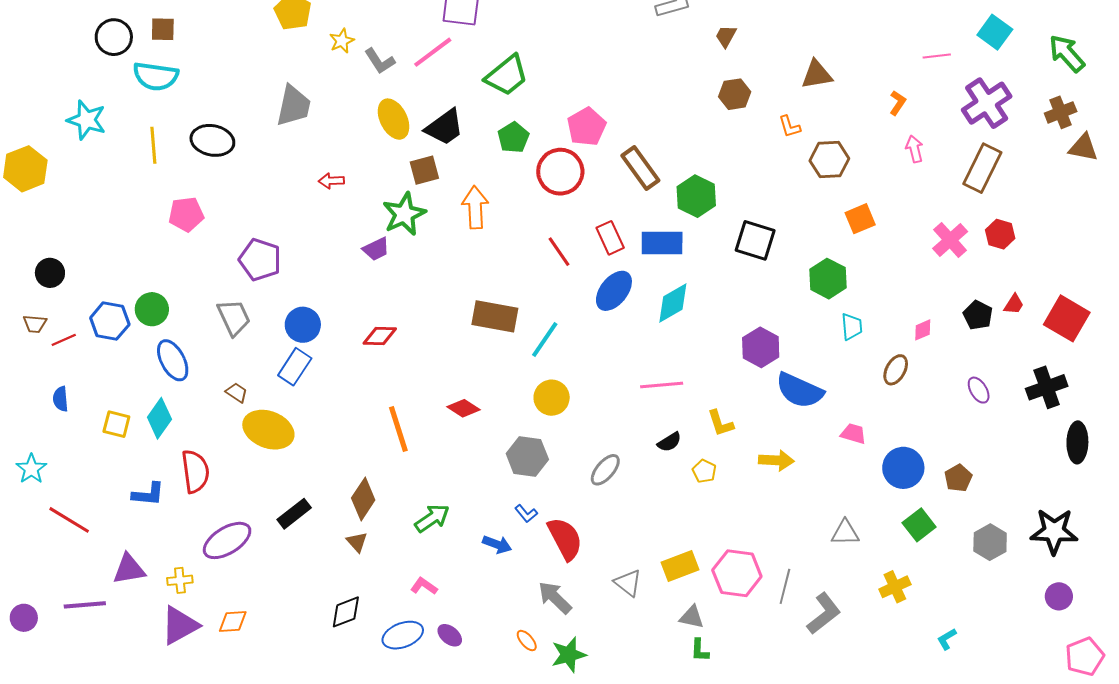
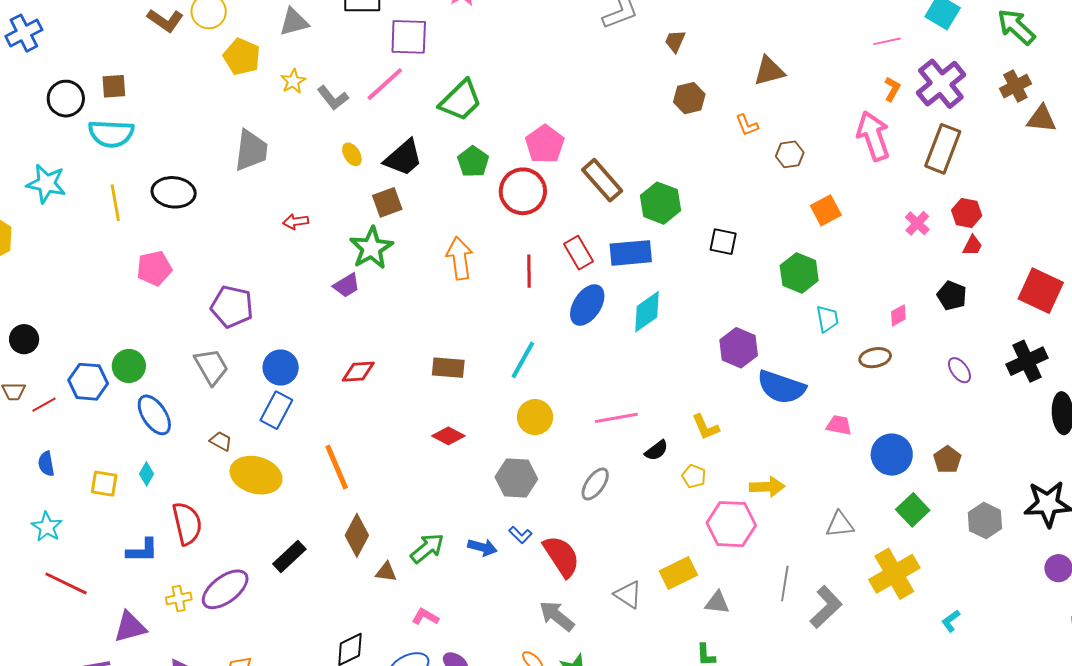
orange L-shape: (898, 103) -> (892, 89), moved
yellow ellipse: (394, 119) -> (352, 154), size x0.6
pink arrow: (914, 149) -> (873, 136), size x1.8
brown hexagon: (829, 160) -> (790, 154), size x0.7
orange arrow: (475, 207) -> (460, 258), moved
black square: (755, 240) -> (723, 242), size x0.7
pink cross: (950, 240) -> (917, 223), size x0.7
red line: (559, 252) -> (529, 271), turned 40
red trapezoid: (1014, 304) -> (972, 246), moved
brown rectangle: (495, 316) -> (448, 368), moved, size x0.7
brown ellipse: (896, 370) -> (875, 358), turned 56
pink line: (662, 385) -> (616, 418), moved
cyan diamond: (159, 418) -> (146, 474), size x0.6
orange line: (398, 429) -> (337, 467), moved
yellow arrow: (776, 460) -> (767, 487), moved
cyan star: (31, 469) -> (47, 527), moved
brown triangle: (357, 542) -> (386, 572), moved, turned -35
blue arrow: (497, 544) -> (482, 547), moved
pink hexagon: (737, 573) -> (731, 524), moved
yellow cross: (180, 580) -> (179, 598), moved
yellow cross: (895, 587) -> (894, 574), size x1.6
gray triangle: (692, 617) -> (717, 603), moved

